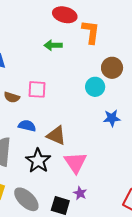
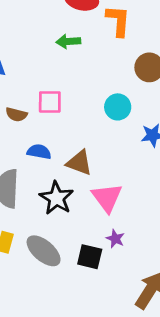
cyan circle: (95, 87) -> (118, 107), moved

